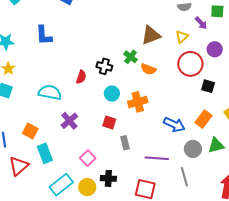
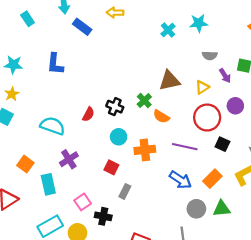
gray rectangle: (125, 143) -> (125, 191), turned 32
cyan rectangle: (45, 153) -> (48, 184), moved
purple line: (157, 158) -> (185, 147), moved
black cross: (108, 178) -> (103, 216), moved

